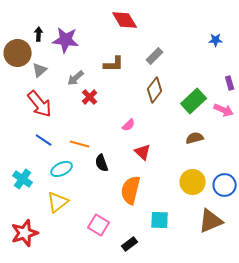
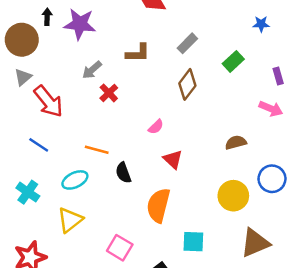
gray triangle: (40, 70) -> (23, 77), moved
green rectangle: (194, 101) -> (233, 61), moved, size x0.7
blue line: (44, 140) -> (39, 145), moved
blue circle: (225, 185) -> (272, 179), moved

